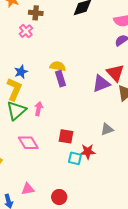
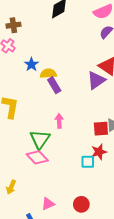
blue star: (21, 72) -> (31, 64), moved
pink arrow: (39, 109) -> (59, 121), moved
green triangle: (16, 111) -> (40, 139), moved
red square: (66, 136) -> (101, 129), moved

